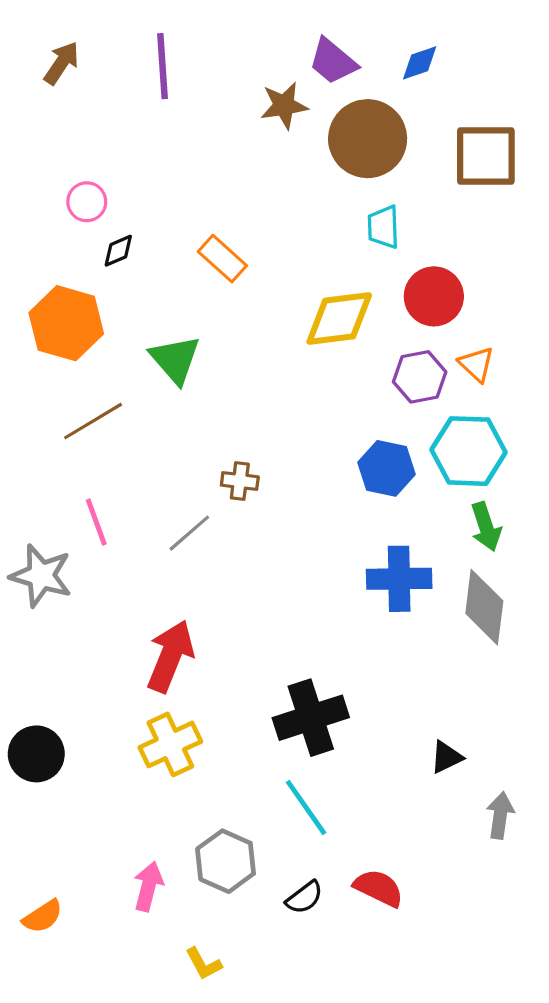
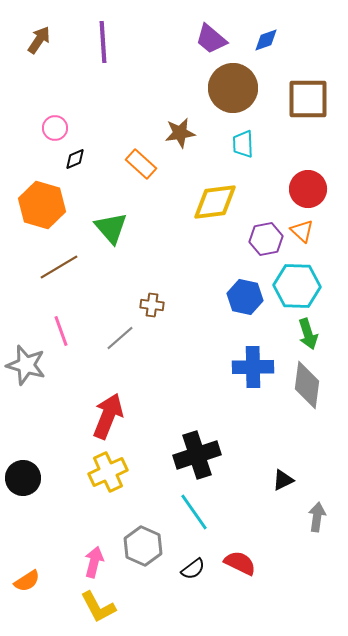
brown star: (284, 106) -> (180, 133), moved
red circle: (434, 296) -> (308, 189), moved
yellow L-shape: (204, 964) -> (98, 607), moved, size x1.5

